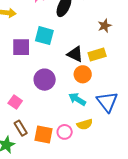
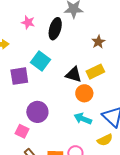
cyan square: (44, 36) -> (40, 61), turned 30
purple circle: (45, 80) -> (37, 112), moved
yellow semicircle: (85, 124) -> (105, 140), moved

